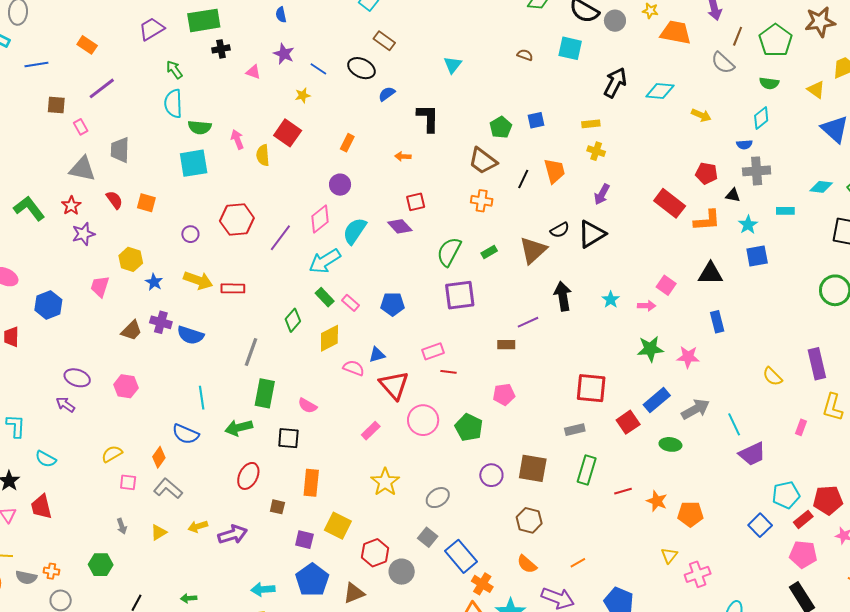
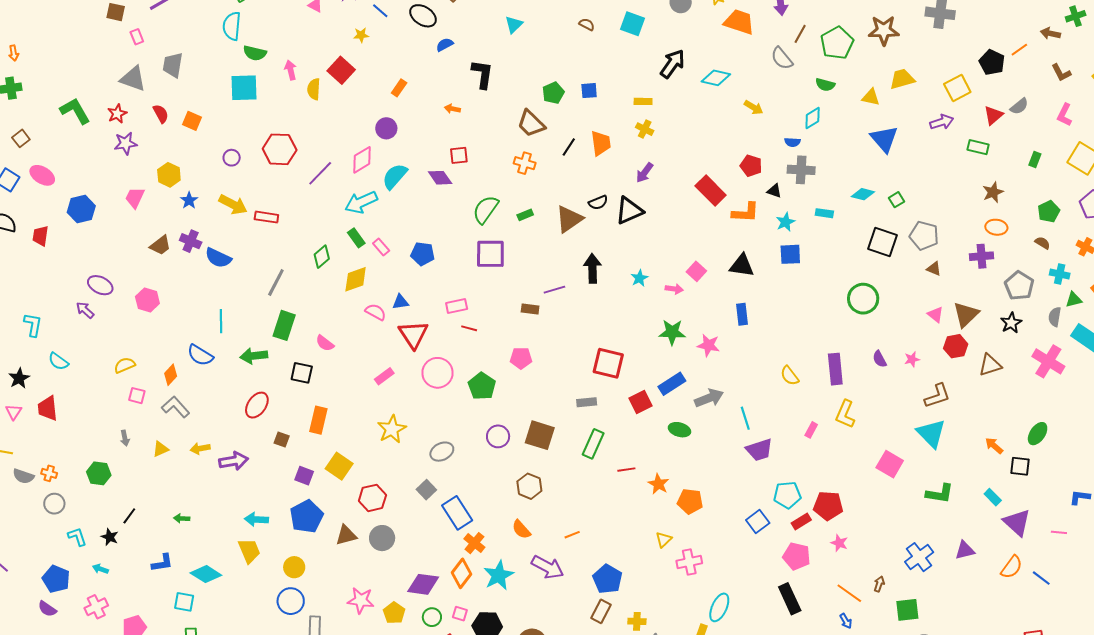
yellow triangle: (816, 90) -> (871, 97), turned -30
gray circle: (402, 572) -> (382, 538), moved

